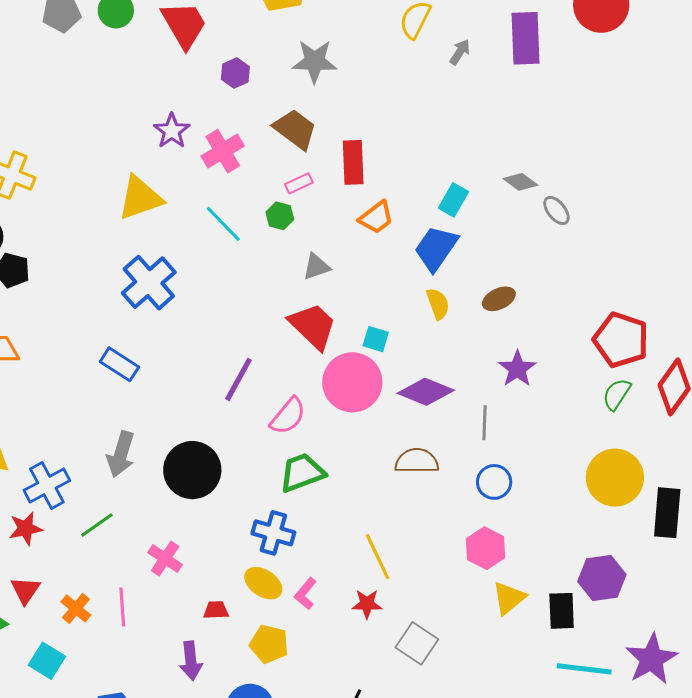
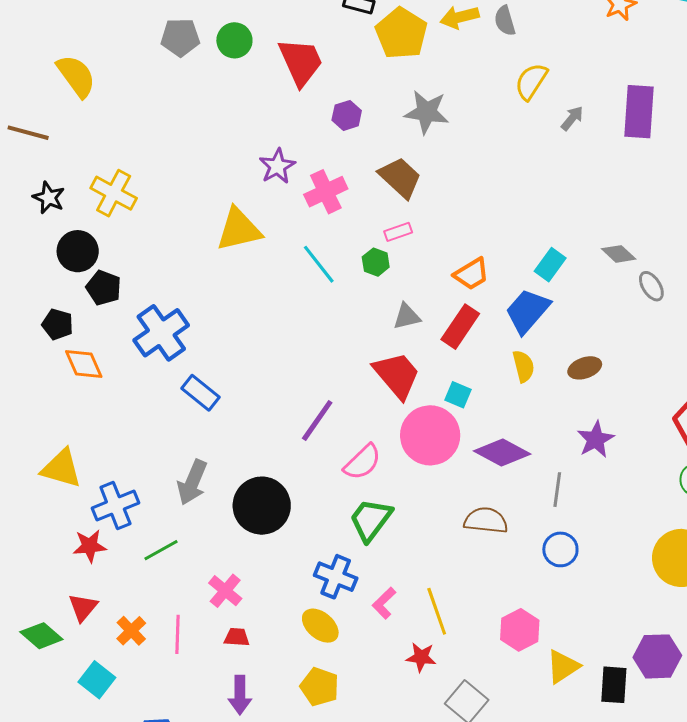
red rectangle: (353, 162) -> (460, 327), moved, turned 30
blue cross: (149, 283) -> (161, 333), moved
green trapezoid: (302, 473) -> (371, 520), turned -39
pink hexagon: (486, 548) -> (520, 630), moved
pink L-shape: (305, 594) -> (384, 603), moved
red trapezoid: (216, 610) -> (237, 637), moved

